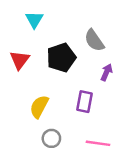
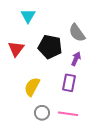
black pentagon: (61, 58) -> (50, 47), turned 30
purple arrow: (107, 72) -> (76, 59), moved
pink line: (98, 143) -> (68, 114), moved

